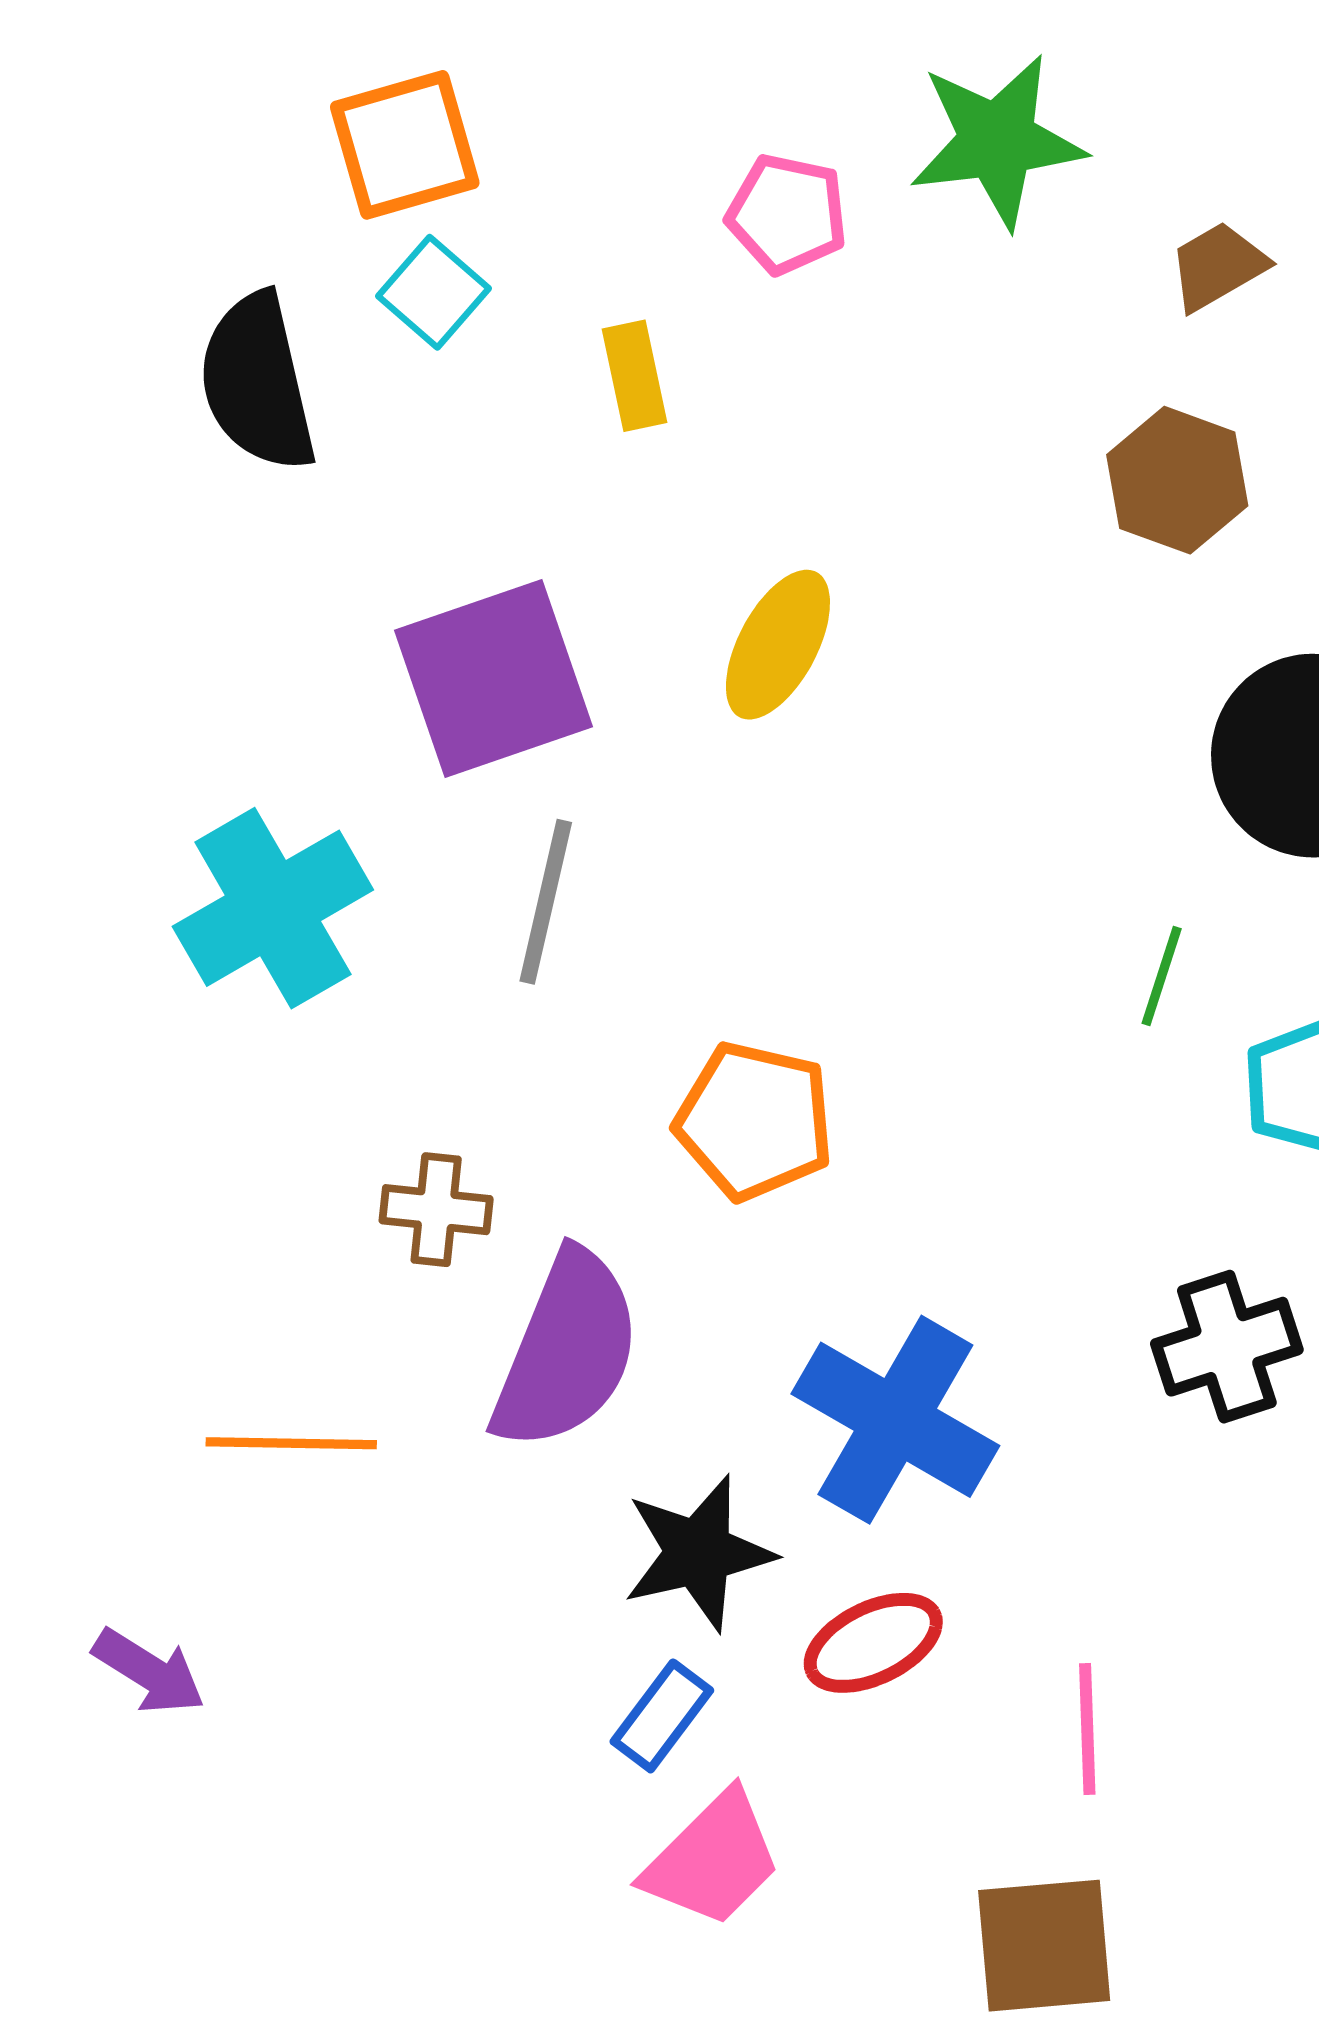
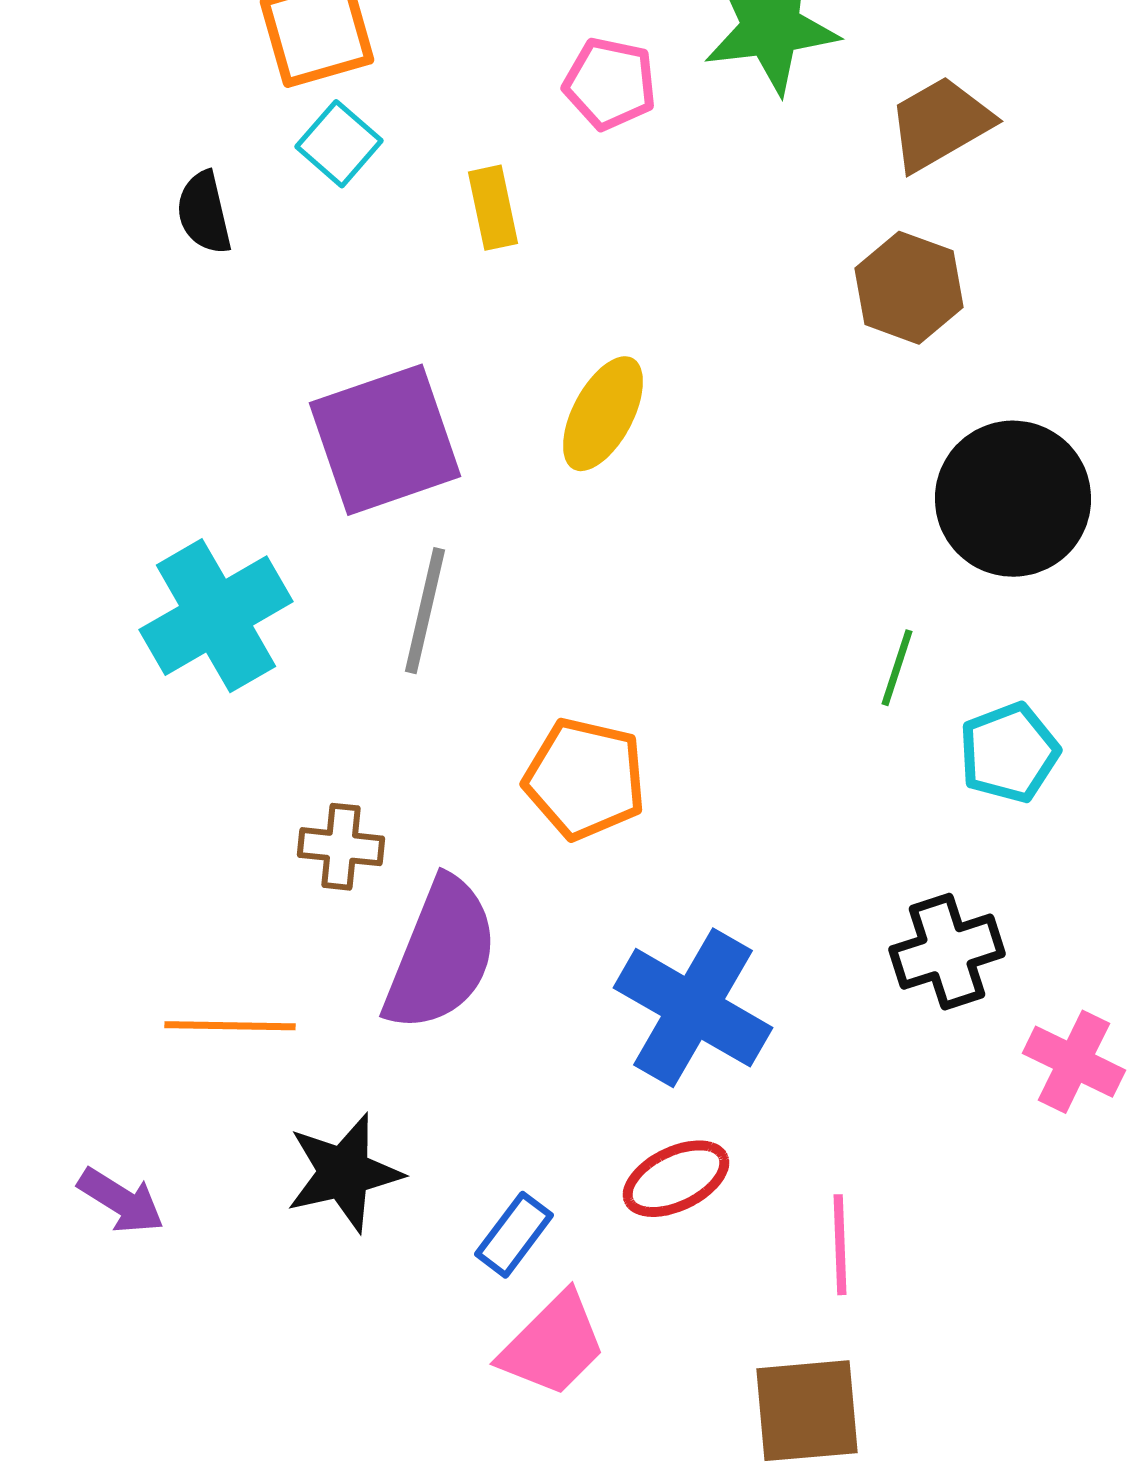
brown trapezoid: (1218, 266) -> (940, 124), size x1.4
black semicircle: (257, 382) -> (204, 213), size x0.6
black star: (698, 1553) -> (344, 1173), moved

